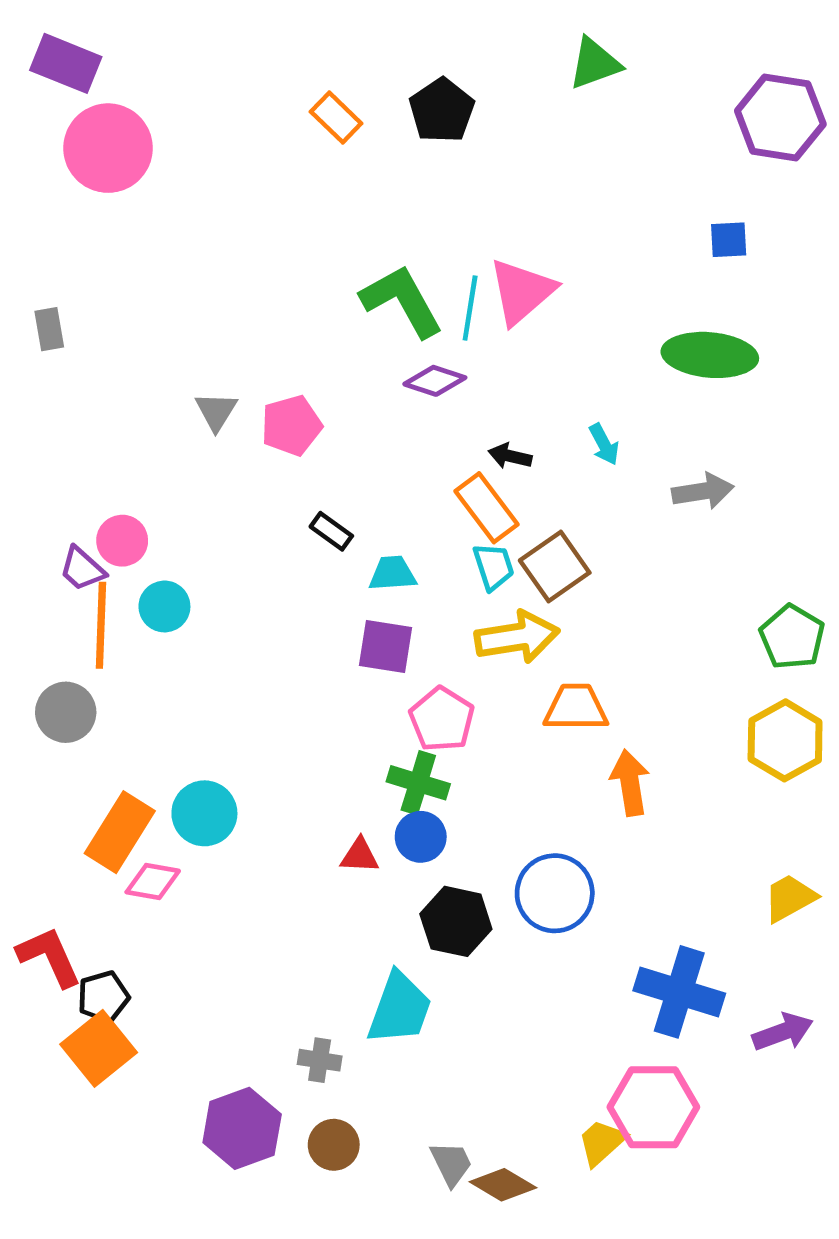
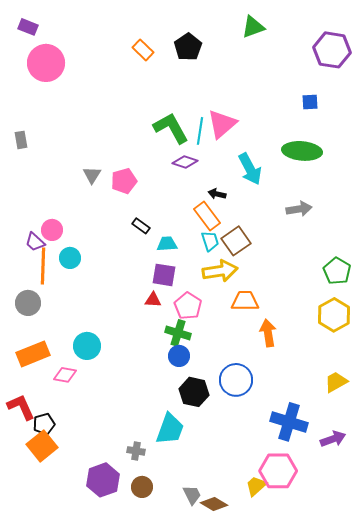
purple rectangle: (66, 63) -> (28, 27), size x0.7
cyan arrow: (604, 444) -> (250, 169), moved, size x1.8
orange rectangle: (120, 832) -> (33, 354), moved, turned 36
red triangle: (360, 856) -> (153, 300), moved

